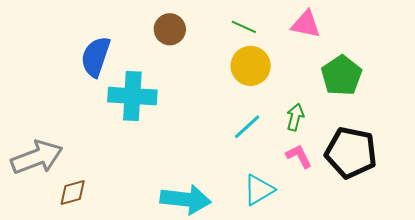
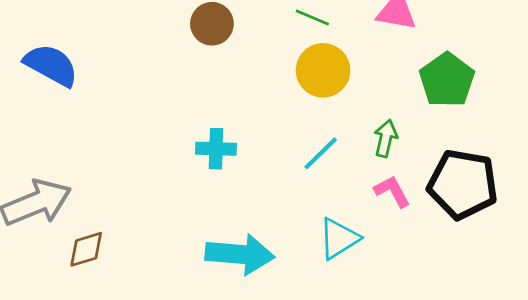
blue semicircle: (96, 57) -> (51, 65), moved, turned 102
cyan cross: (132, 96) -> (216, 149), moved, size x0.6

